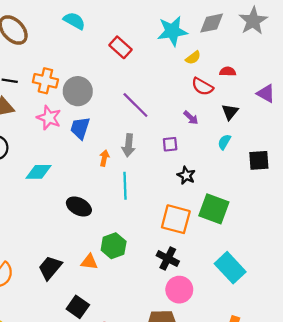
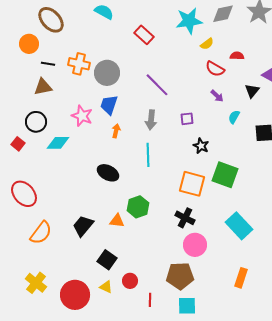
black triangle: (230, 112) -> (252, 91), moved
pink star: (49, 118) -> (82, 116), moved
purple arrow: (191, 118) -> (217, 96), moved
orange arrow: (104, 158) -> (116, 131), moved
cyan diamond: (39, 172) -> (58, 143), moved

